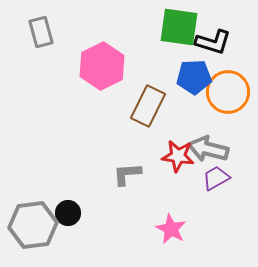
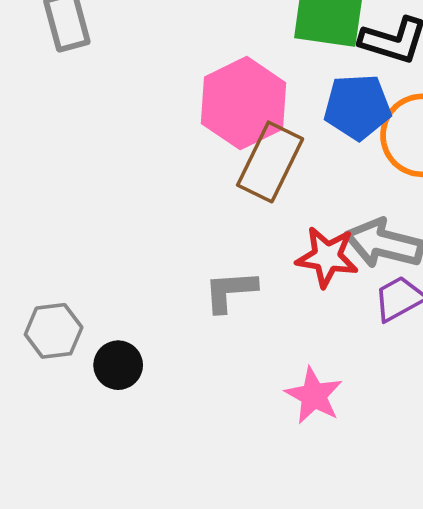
pink hexagon: (102, 66) -> (243, 103), moved
gray hexagon: (33, 225) -> (54, 331), moved, size x0.6

